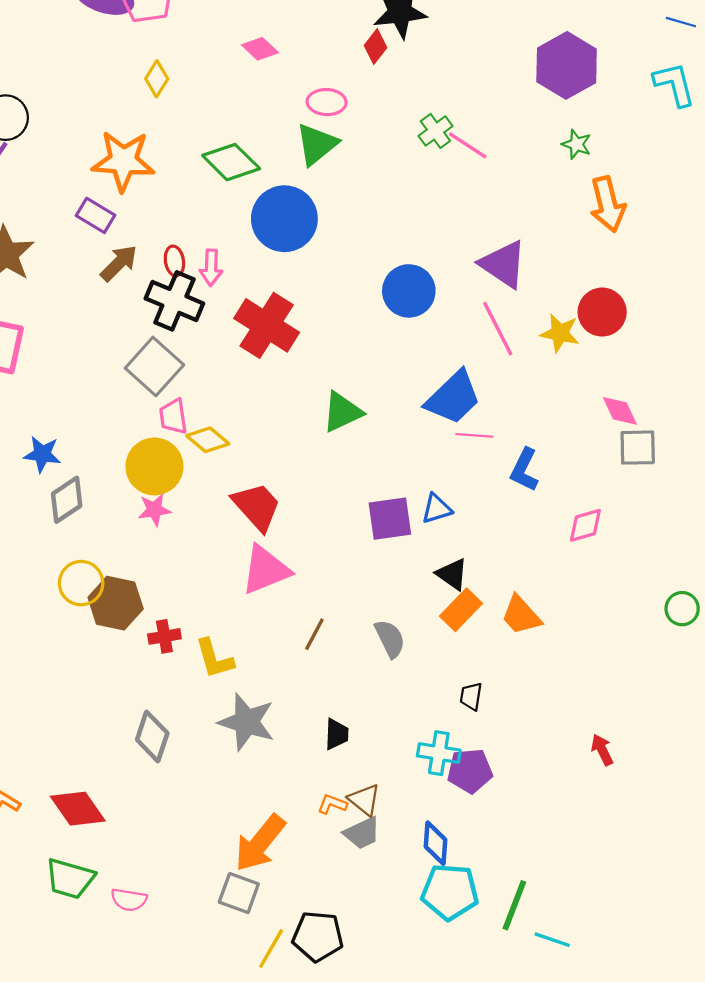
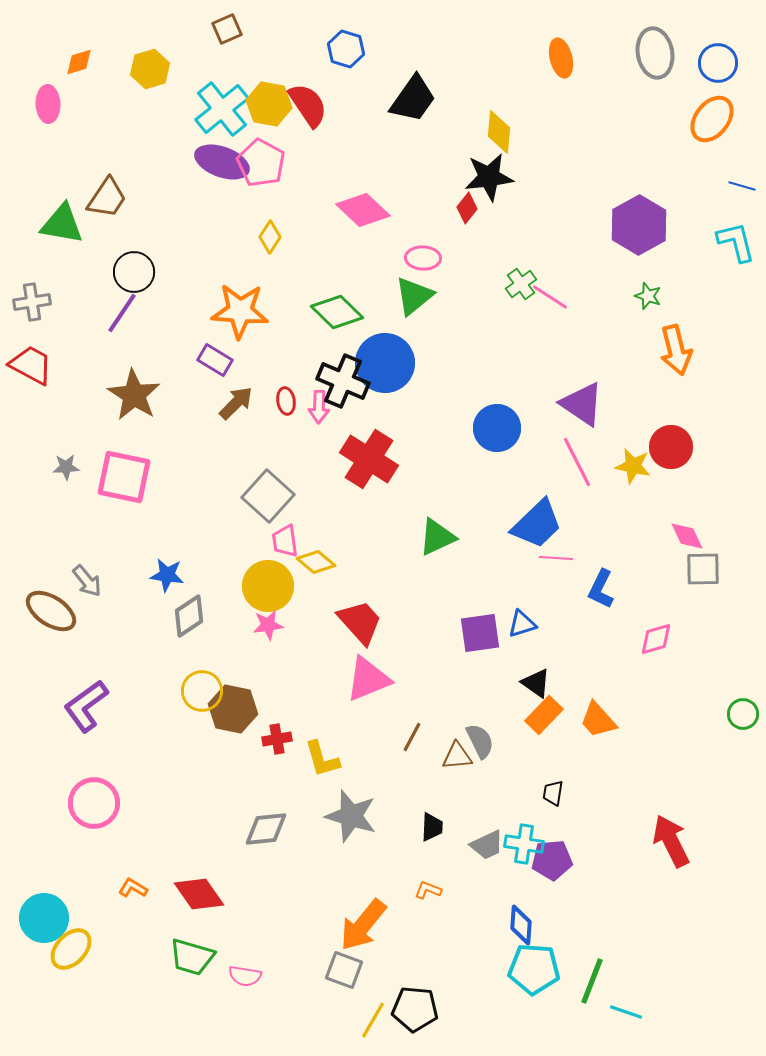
pink diamond: (260, 49) -> (363, 210), size x1.6
black cross: (174, 301) -> (343, 381), moved
gray diamond: (152, 736) -> (266, 829), turned 66
red arrow: (602, 750) -> (671, 841), size x1.8
brown triangle: (364, 800) -> (457, 756), moved, turned -44
gray trapezoid: (362, 833) -> (487, 845), moved

